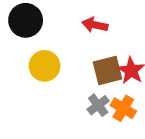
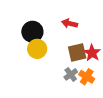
black circle: (26, 20) -> (32, 32), moved

